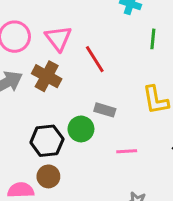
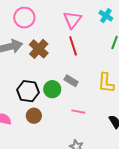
pink triangle: (58, 38) -> (72, 20), moved
brown circle: (48, 176) -> (34, 116), moved

